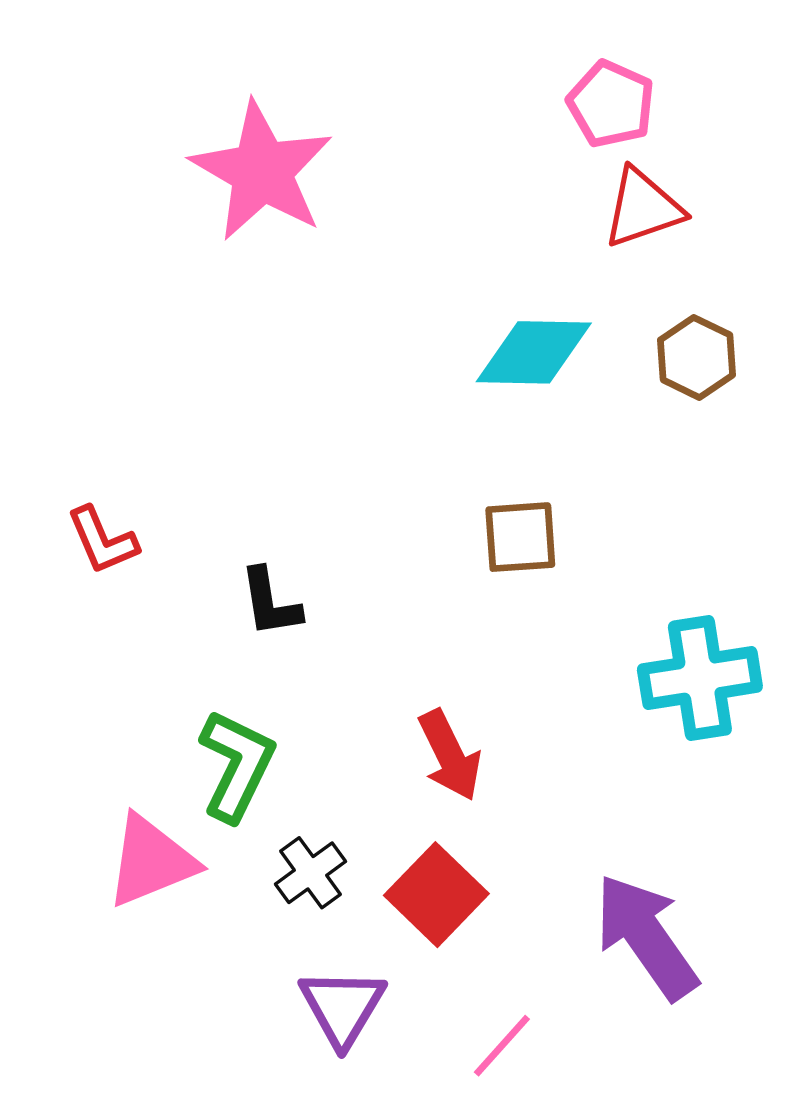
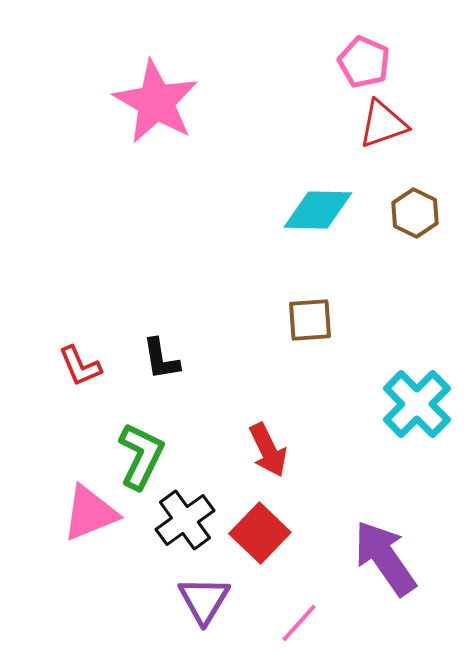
red L-shape: (102, 540) -> (80, 366), moved
cyan cross: (700, 678) -> (417, 404), turned -36
black cross: (311, 873) -> (185, 520), size x1.4

